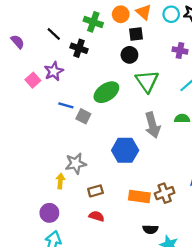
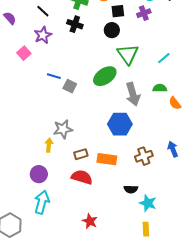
black cross: (79, 48) -> (75, 24), moved
purple cross: (180, 50) -> (144, 13), moved, turned -32
purple star: (54, 71) -> (43, 35), moved
green ellipse: (106, 92) -> (105, 76), moved
blue hexagon: (125, 150) -> (120, 124), moved
orange rectangle: (139, 196) -> (107, 159), moved
red semicircle: (97, 216) -> (82, 177), size x1.5

